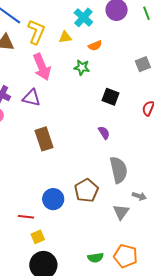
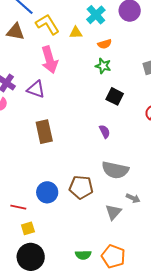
yellow L-shape: (36, 32) -> (48, 24), turned -60
green star: (82, 67) -> (103, 66), moved
gray semicircle: (119, 170) -> (115, 170), turned 108
brown pentagon: (86, 190) -> (81, 187), turned 30

